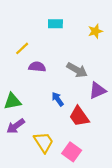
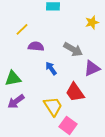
yellow star: (95, 31) -> (92, 22), moved
blue arrow: (58, 99) -> (51, 68), moved
yellow trapezoid: (44, 142) -> (53, 106), moved

